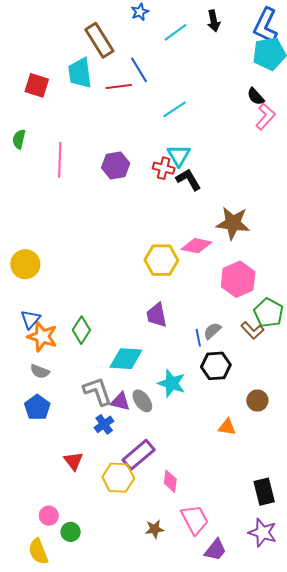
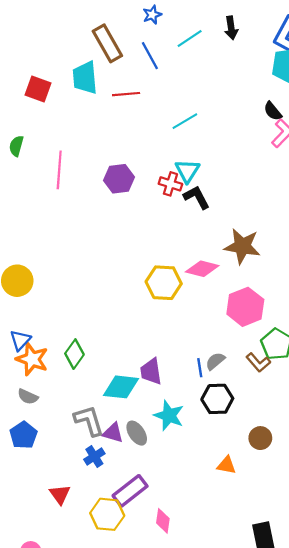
blue line: (139, 70) -> (150, 56), moved
purple trapezoid: (157, 315) -> (151, 371), moved

